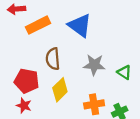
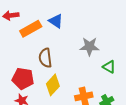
blue triangle: (80, 25) -> (56, 21), moved, size x0.7
gray star: (94, 65) -> (89, 46), moved

